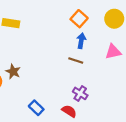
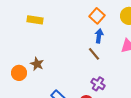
brown line: (76, 60) -> (94, 54), turned 32

